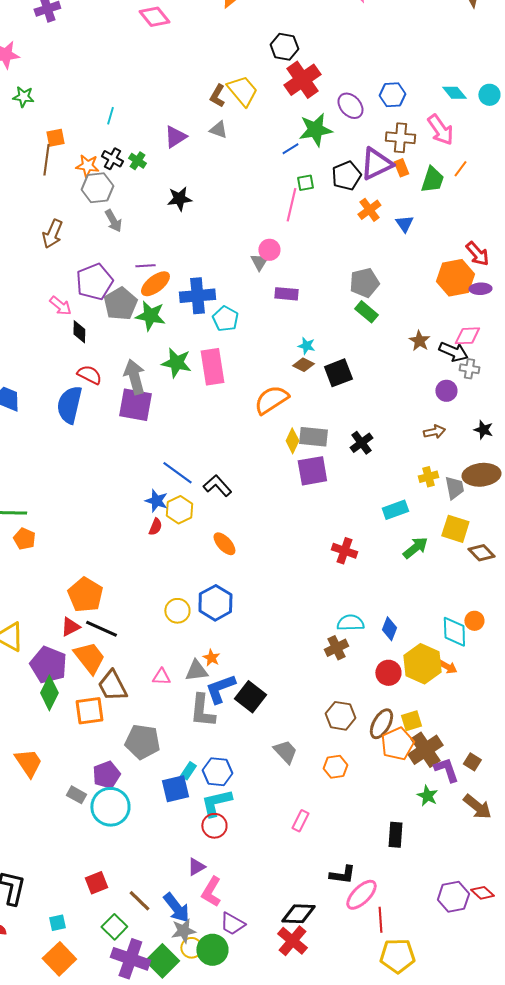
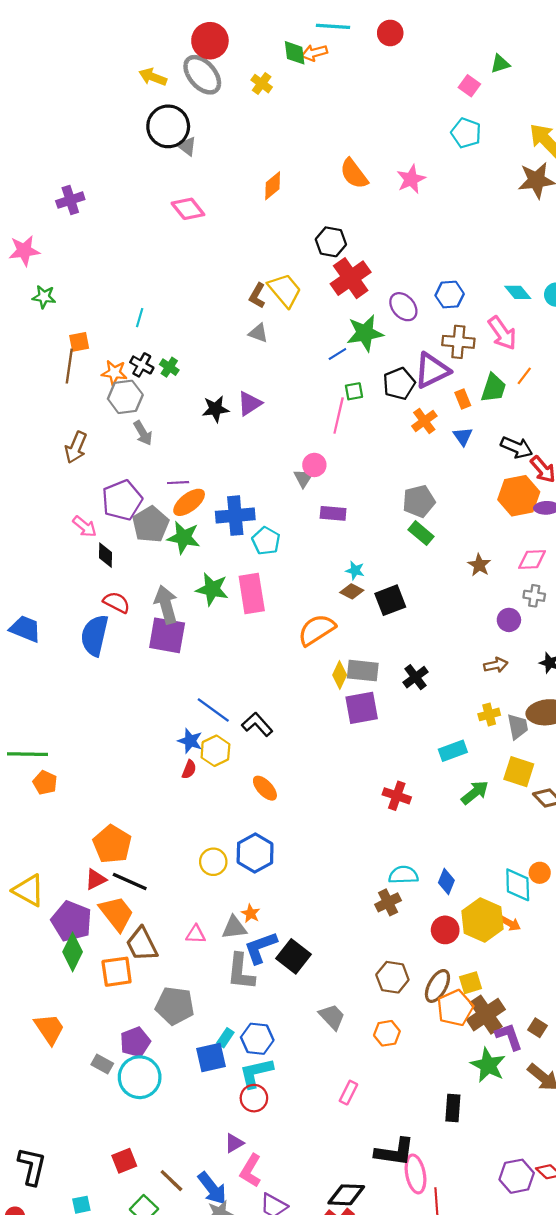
purple triangle: (175, 137) -> (250, 403), moved
orange rectangle: (401, 168) -> (463, 399), moved
black arrow: (453, 352) -> (517, 447), moved
green star: (427, 796) -> (488, 1065), size x1.5
black L-shape: (342, 875) -> (395, 1152), size x1.4
pink ellipse: (361, 895) -> (415, 1174), turned -56

